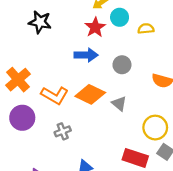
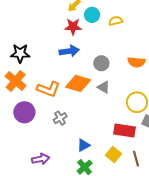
black star: (40, 22) -> (20, 53), moved
red star: (95, 27) -> (73, 27), turned -30
gray circle: (122, 65) -> (101, 63), moved

